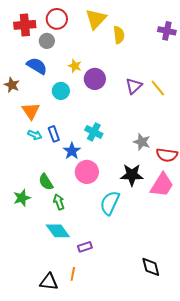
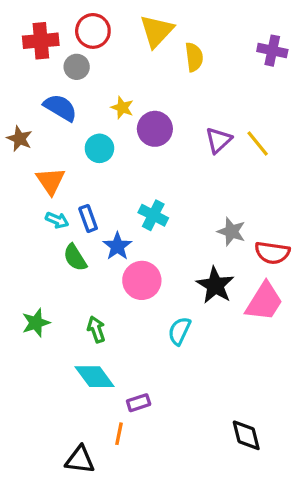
black star: (132, 175) -> (215, 285), turned 30
green semicircle: (46, 182) -> (75, 258), moved
cyan semicircle: (110, 203) -> (179, 331), size x0.7
orange line: (73, 274) -> (119, 434), moved

